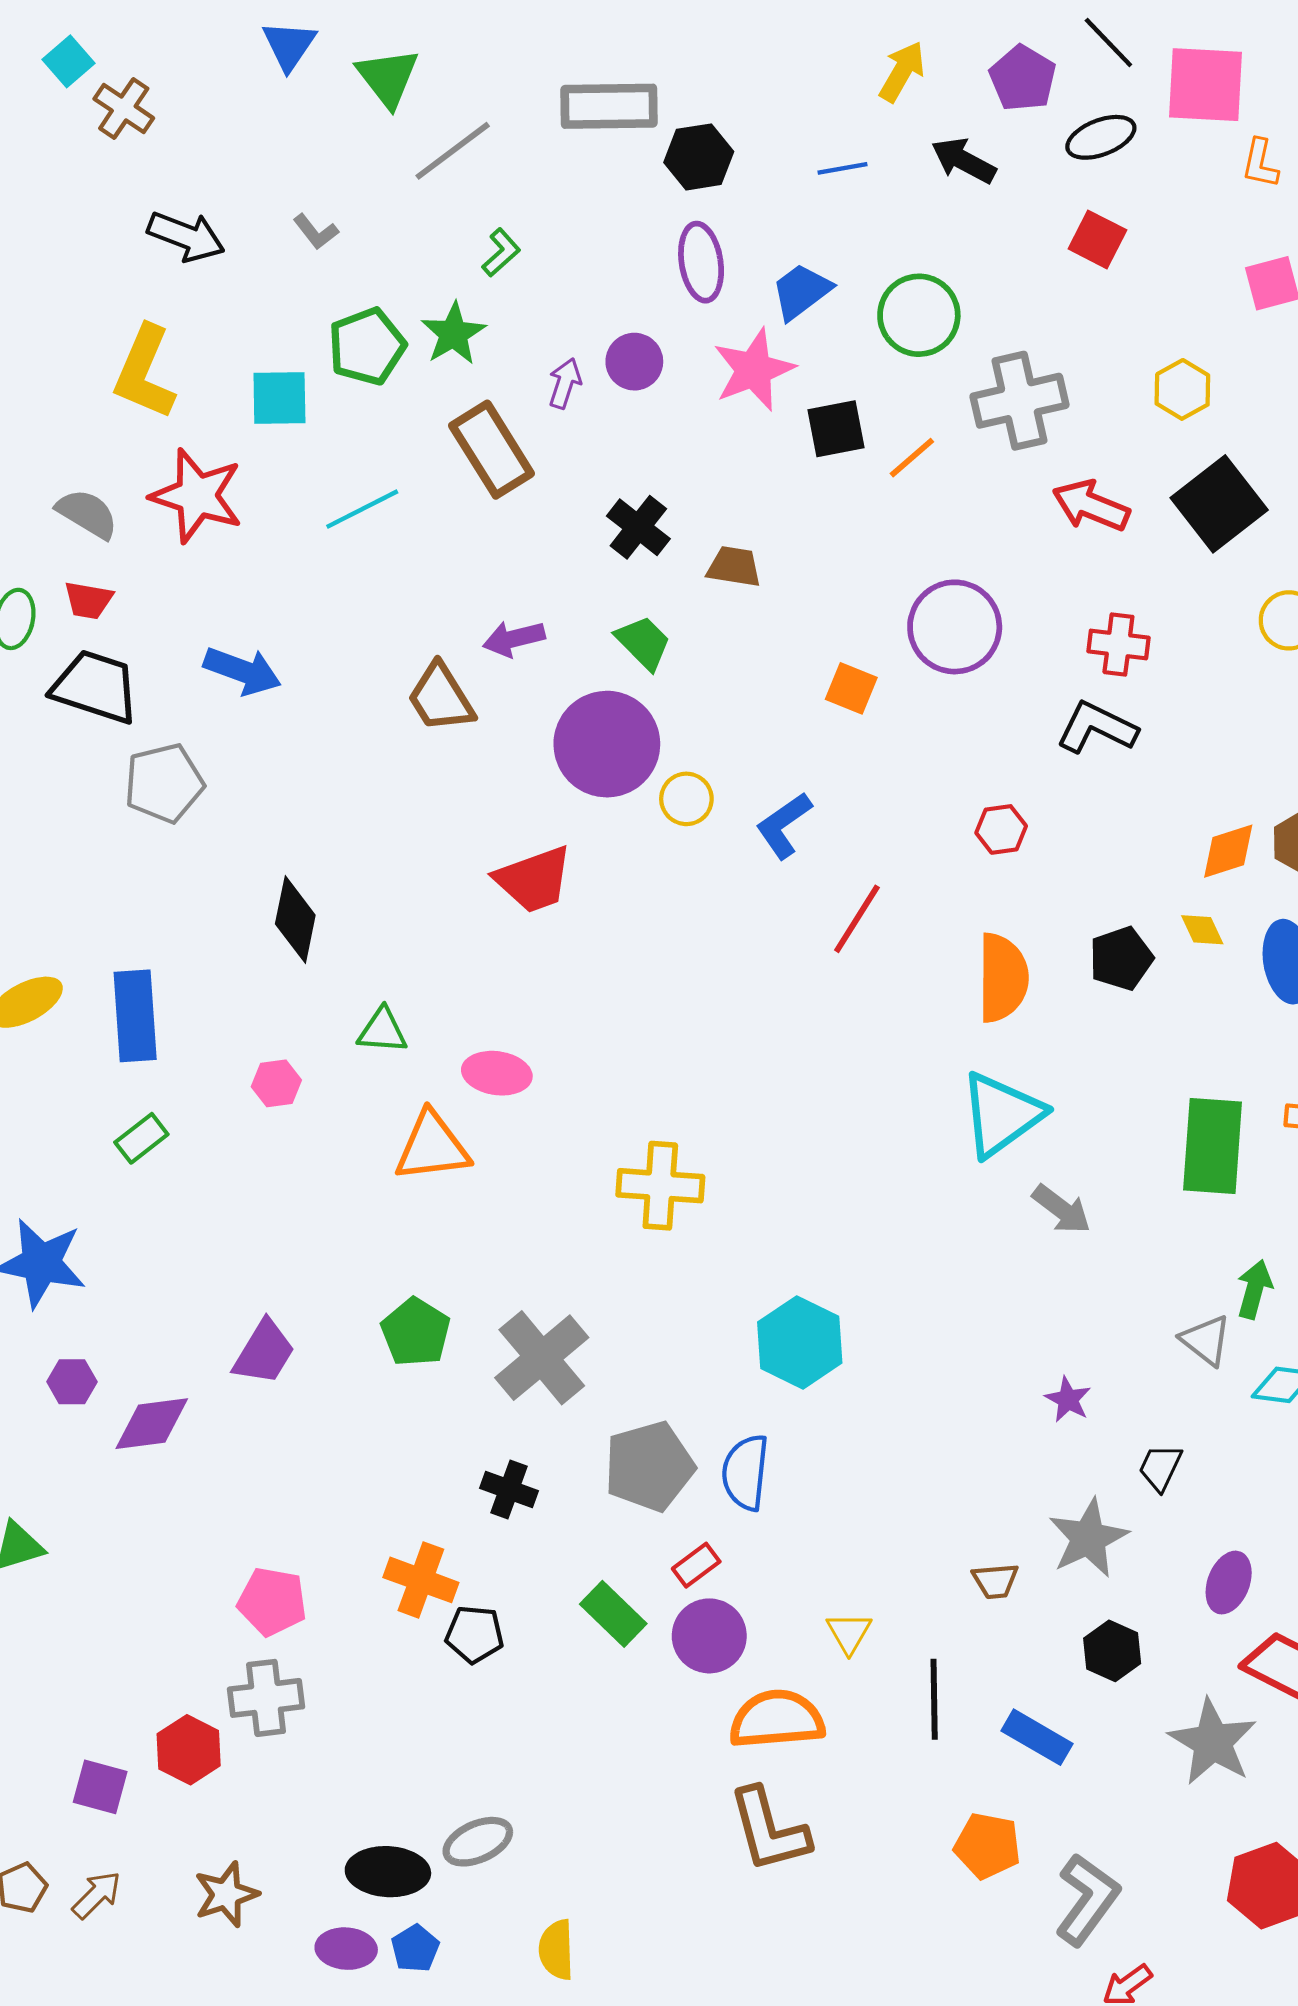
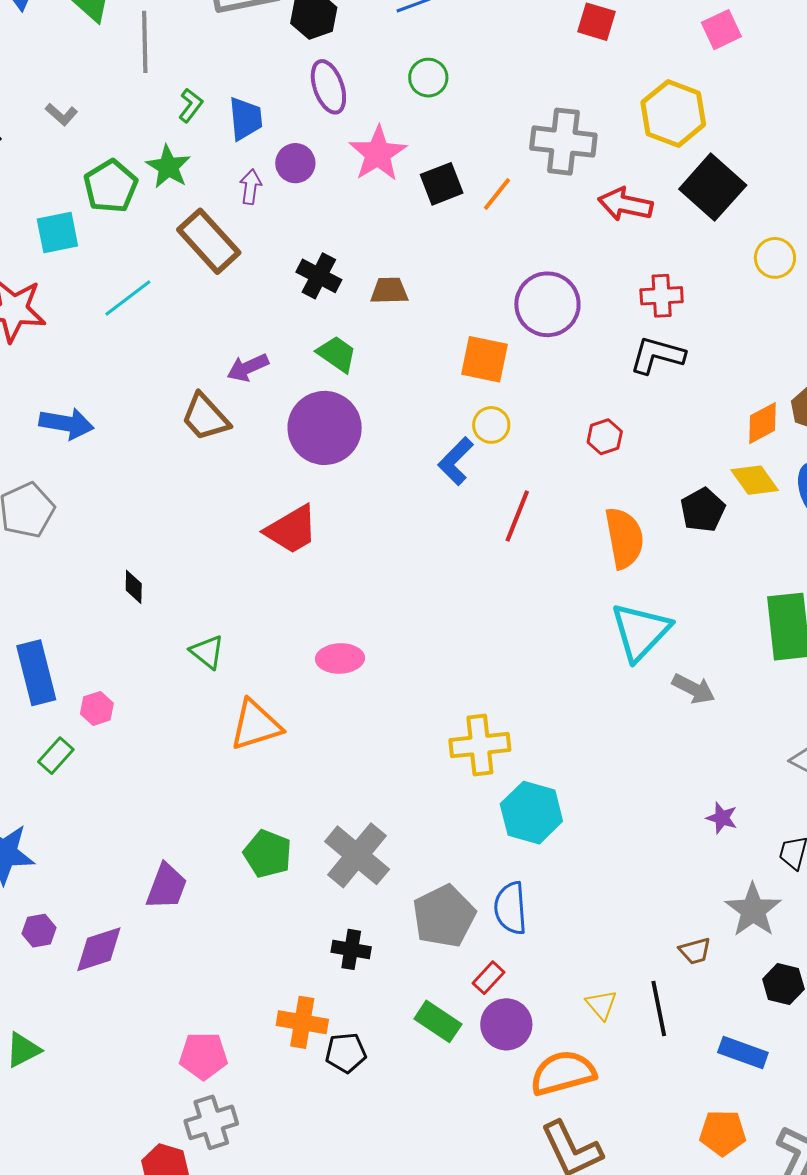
gray line: (453, 151) -> (145, 42), turned -44
blue trapezoid: (801, 291) -> (246, 119), moved, turned 132
green circle: (919, 315) -> (428, 78), moved, size x0.7
yellow hexagon: (1182, 389) -> (673, 113), size x1.6
gray cross: (1019, 401) -> (563, 142), turned 30
orange square: (851, 688) -> (485, 359), size x1.4
yellow circle: (686, 799) -> (491, 425), moved
black diamond: (295, 920) -> (134, 587), size x0.6
yellow diamond: (1202, 930) -> (755, 480), size x1.5
green triangle: (382, 1031) -> (207, 652), turned 45
pink ellipse: (497, 1073) -> (340, 658), moved
pink hexagon: (276, 1083) -> (97, 708), moved
yellow cross: (660, 1186) -> (480, 745), moved
black line: (934, 1699) -> (659, 1009), moved

